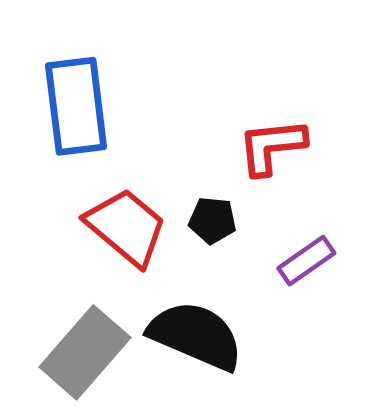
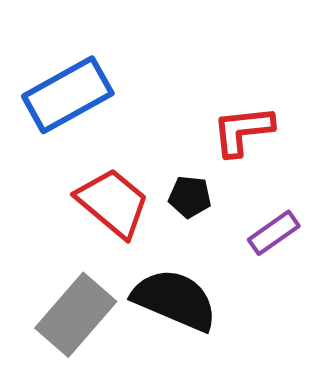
blue rectangle: (76, 106) -> (68, 95), turned 68

